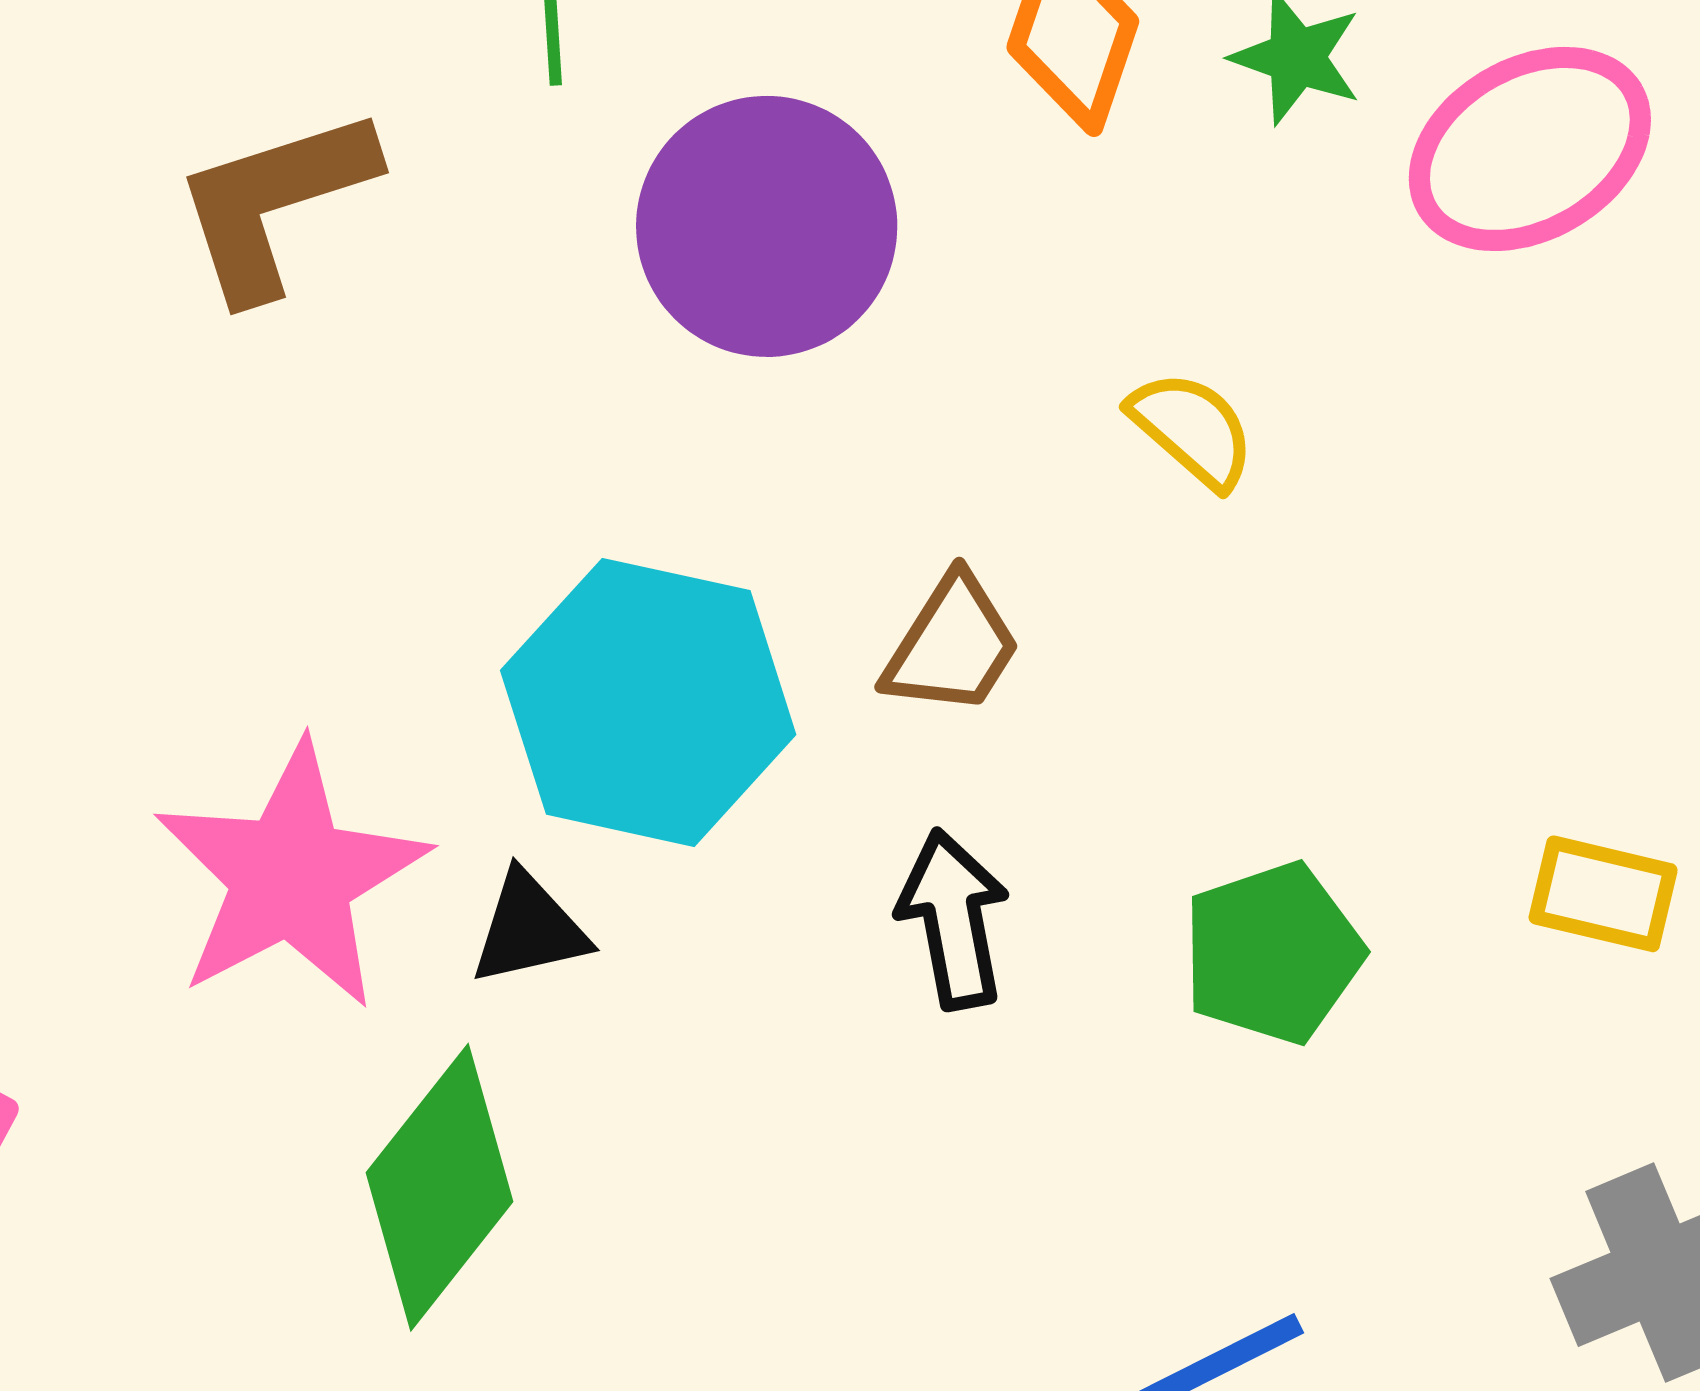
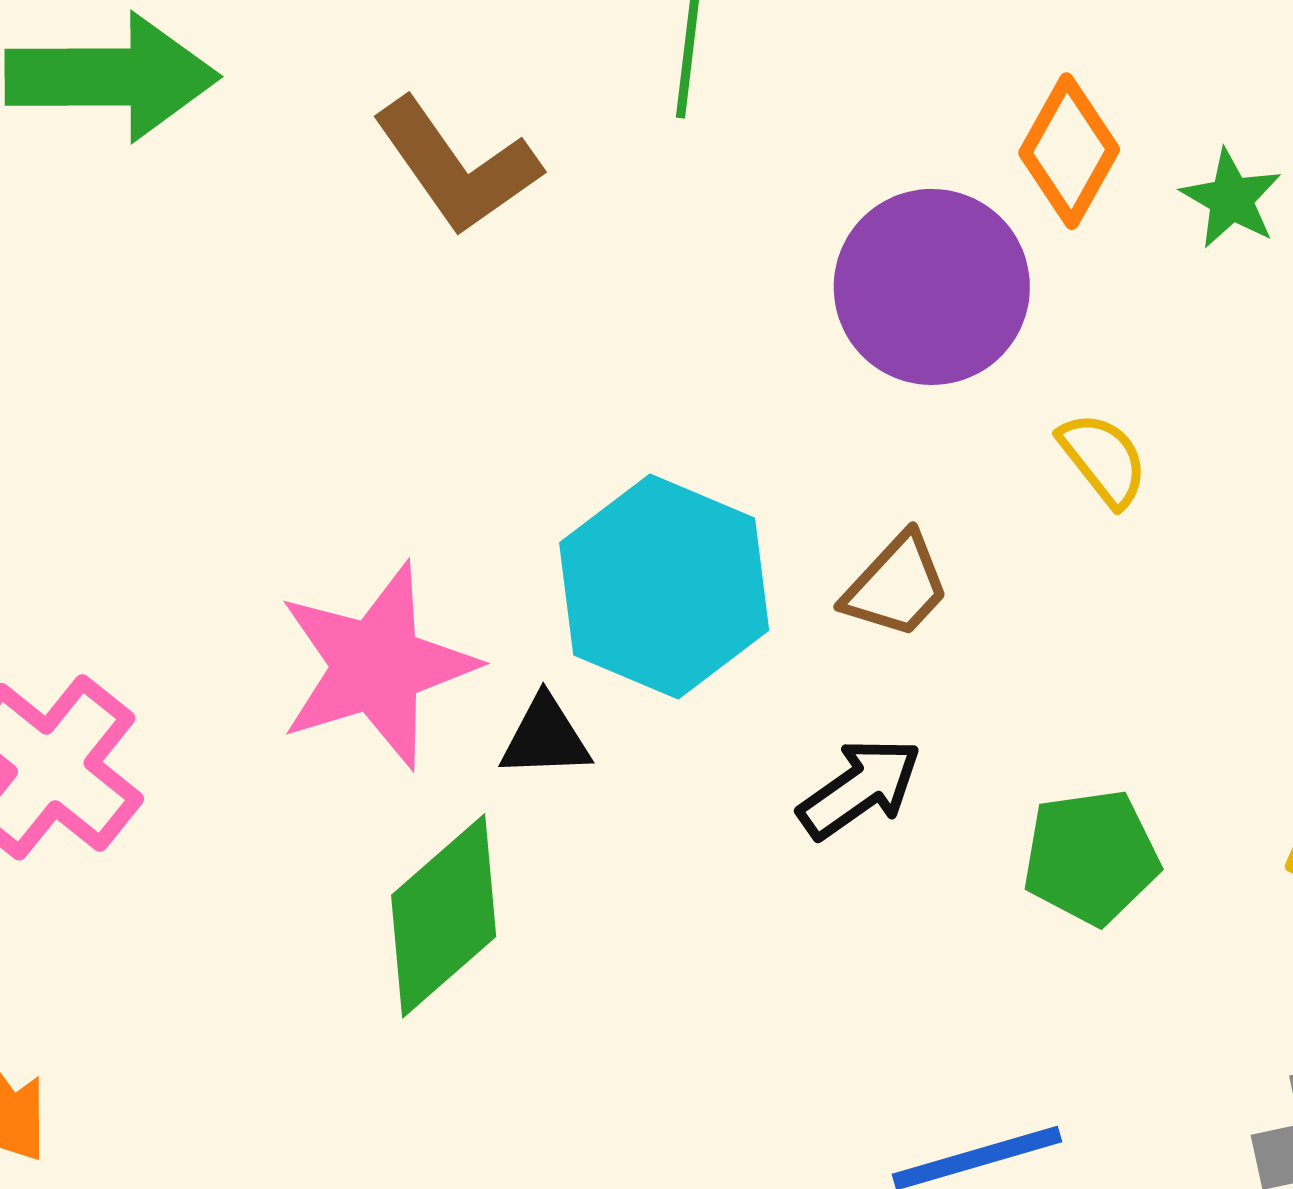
brown L-shape: (274, 203) -> (457, 166), turned -118
purple circle: (767, 226) -> (932, 287), moved
black arrow: (953, 919) -> (860, 788), turned 55

